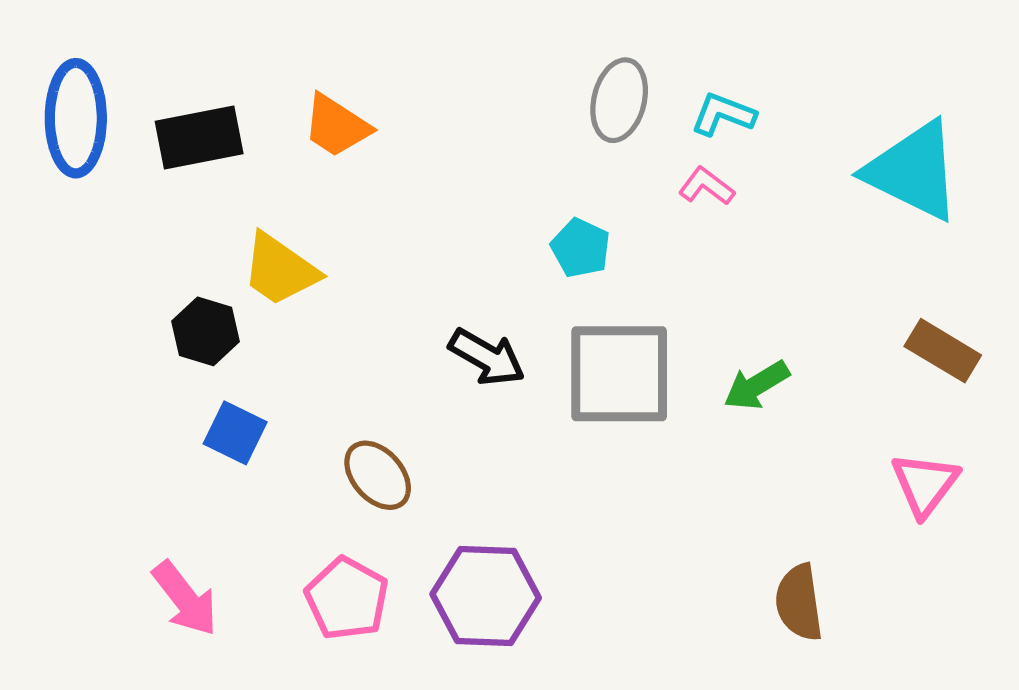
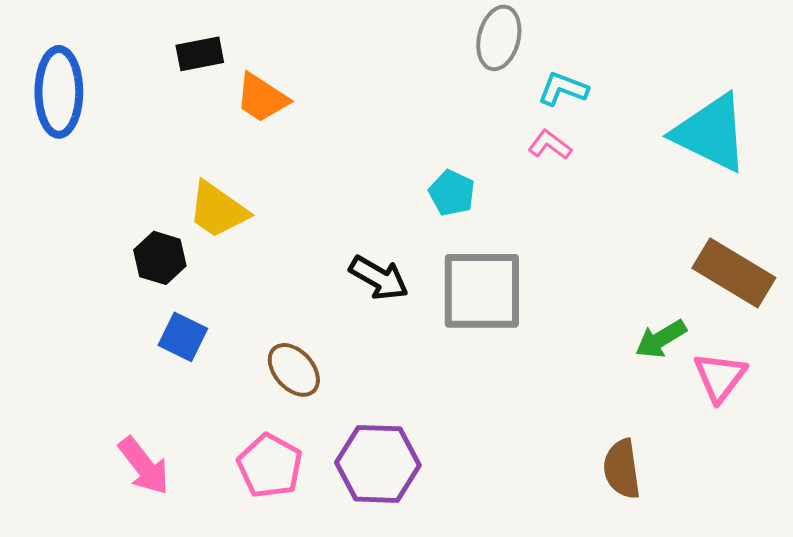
gray ellipse: (619, 100) -> (499, 38), moved
black rectangle: (199, 137) -> (200, 54), moved, size x0.7
brown rectangle: (943, 351) -> (734, 273), size x1.4
green arrow: (757, 385) -> (661, 339), moved

